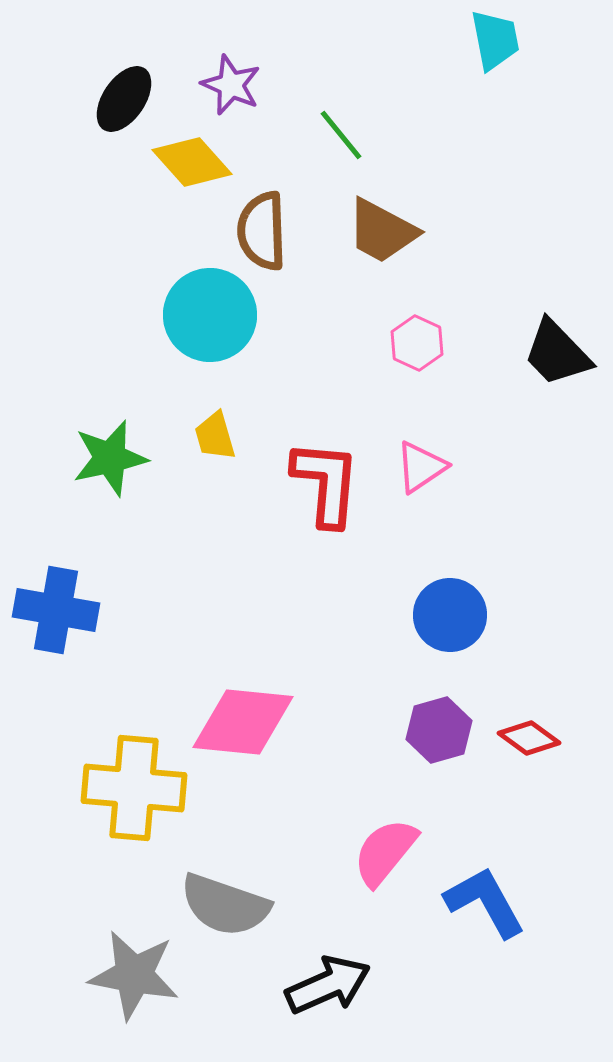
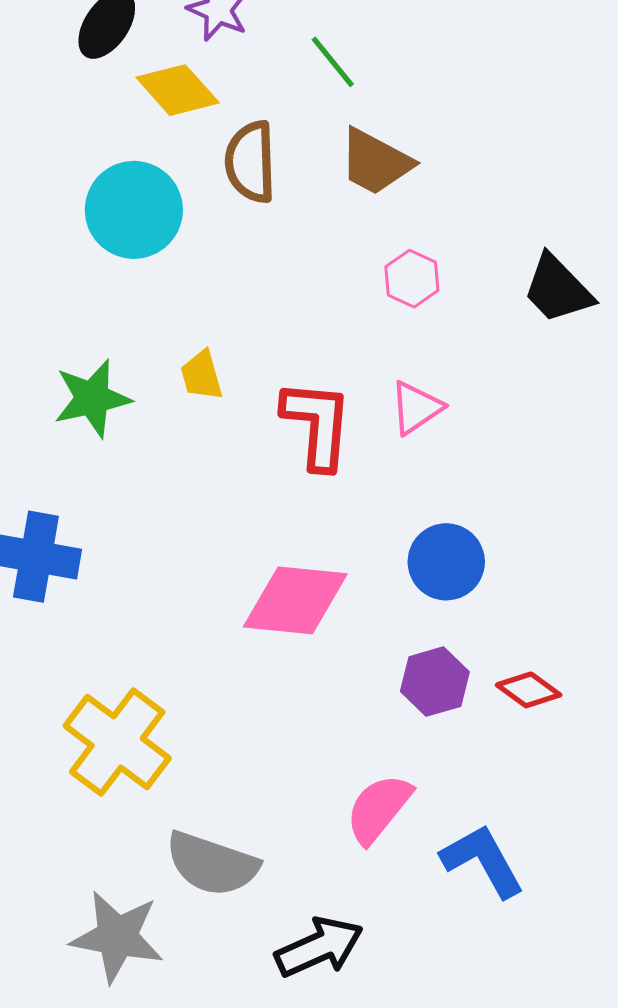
cyan circle: (210, 315) -> (134, 210), moved
pink diamond: (243, 722) -> (295, 600), moved
yellow cross: (134, 788) -> (117, 742), turned 32

